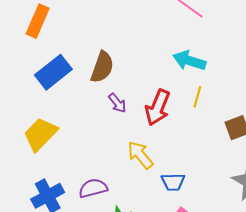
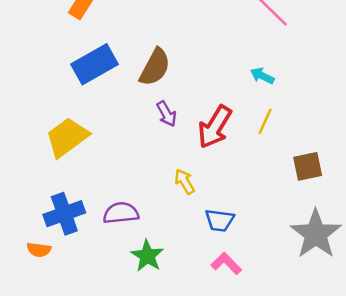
cyan arrow: (189, 61) -> (262, 76), size x0.6
yellow arrow: (140, 155) -> (185, 181), size x0.7

